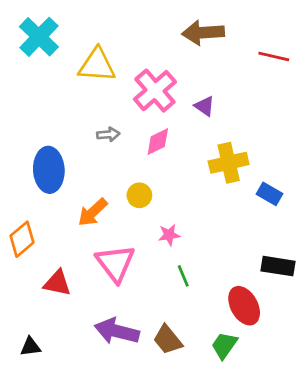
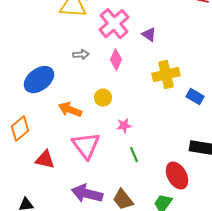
pink diamond: (158, 142) -> (116, 60), turned -40
blue ellipse: (49, 170) -> (39, 80), turned 56
orange arrow: (93, 212) -> (70, 110), turned 65

